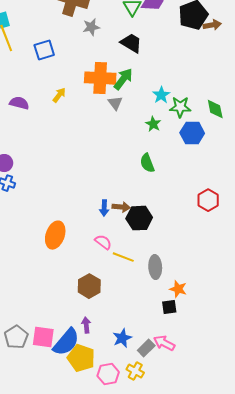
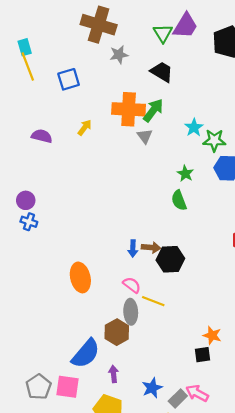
green star: (153, 124) -> (185, 174), moved
orange ellipse: (55, 235) -> (80, 277), turned -32
gray ellipse: (155, 267) -> (131, 312), moved
blue semicircle: (66, 342) -> (86, 354), moved

